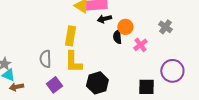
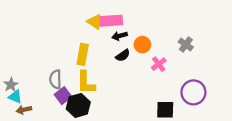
black semicircle: (117, 37) -> (123, 55), moved, turned -120
black hexagon: (97, 83) -> (78, 105), moved
purple square: (54, 85) -> (63, 96), moved

